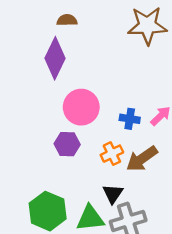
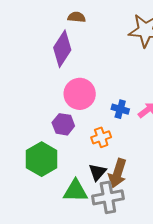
brown arrow: (142, 159) -> (118, 173), moved, turned -44
green hexagon: (48, 211) -> (42, 159), moved

